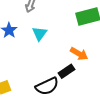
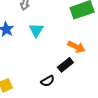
black semicircle: (47, 86) -> (48, 81), size x0.6

